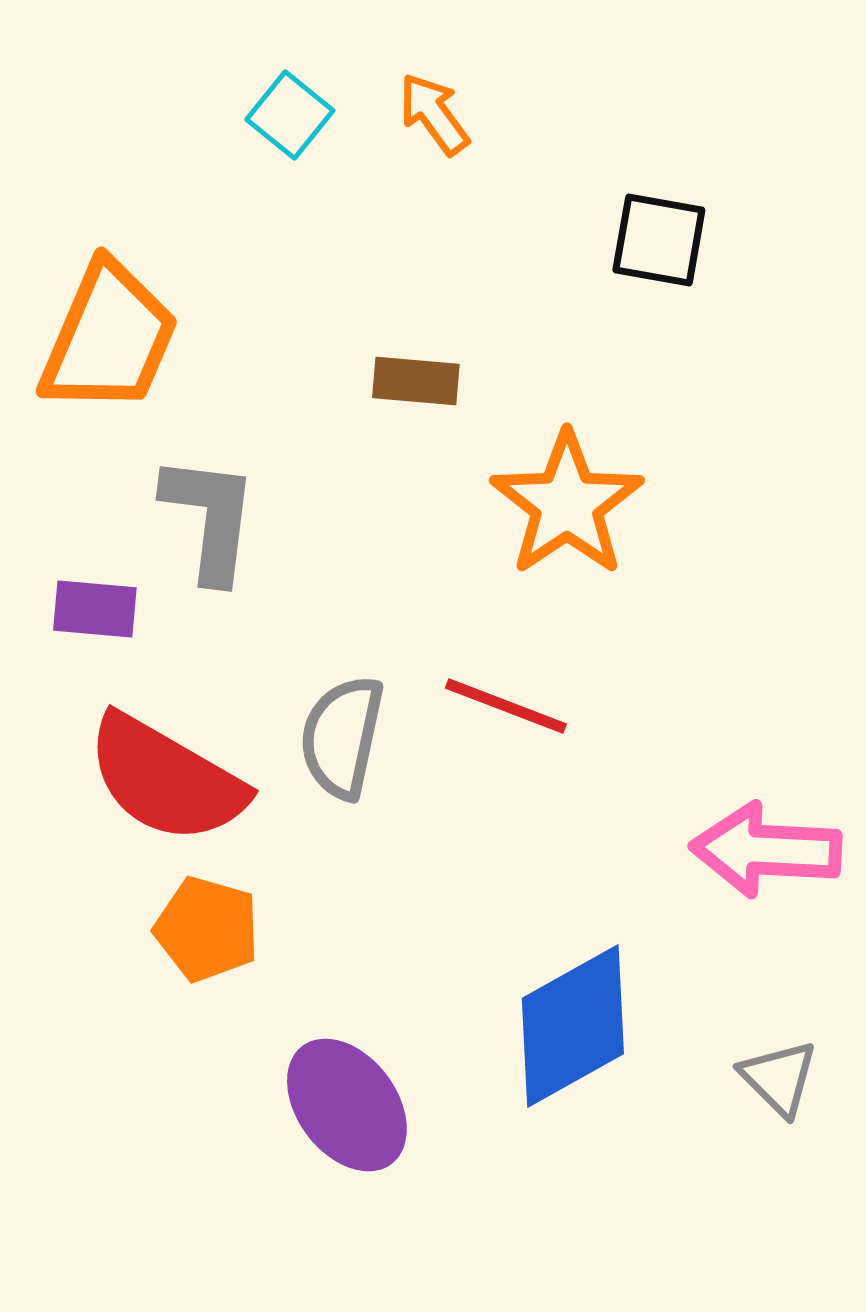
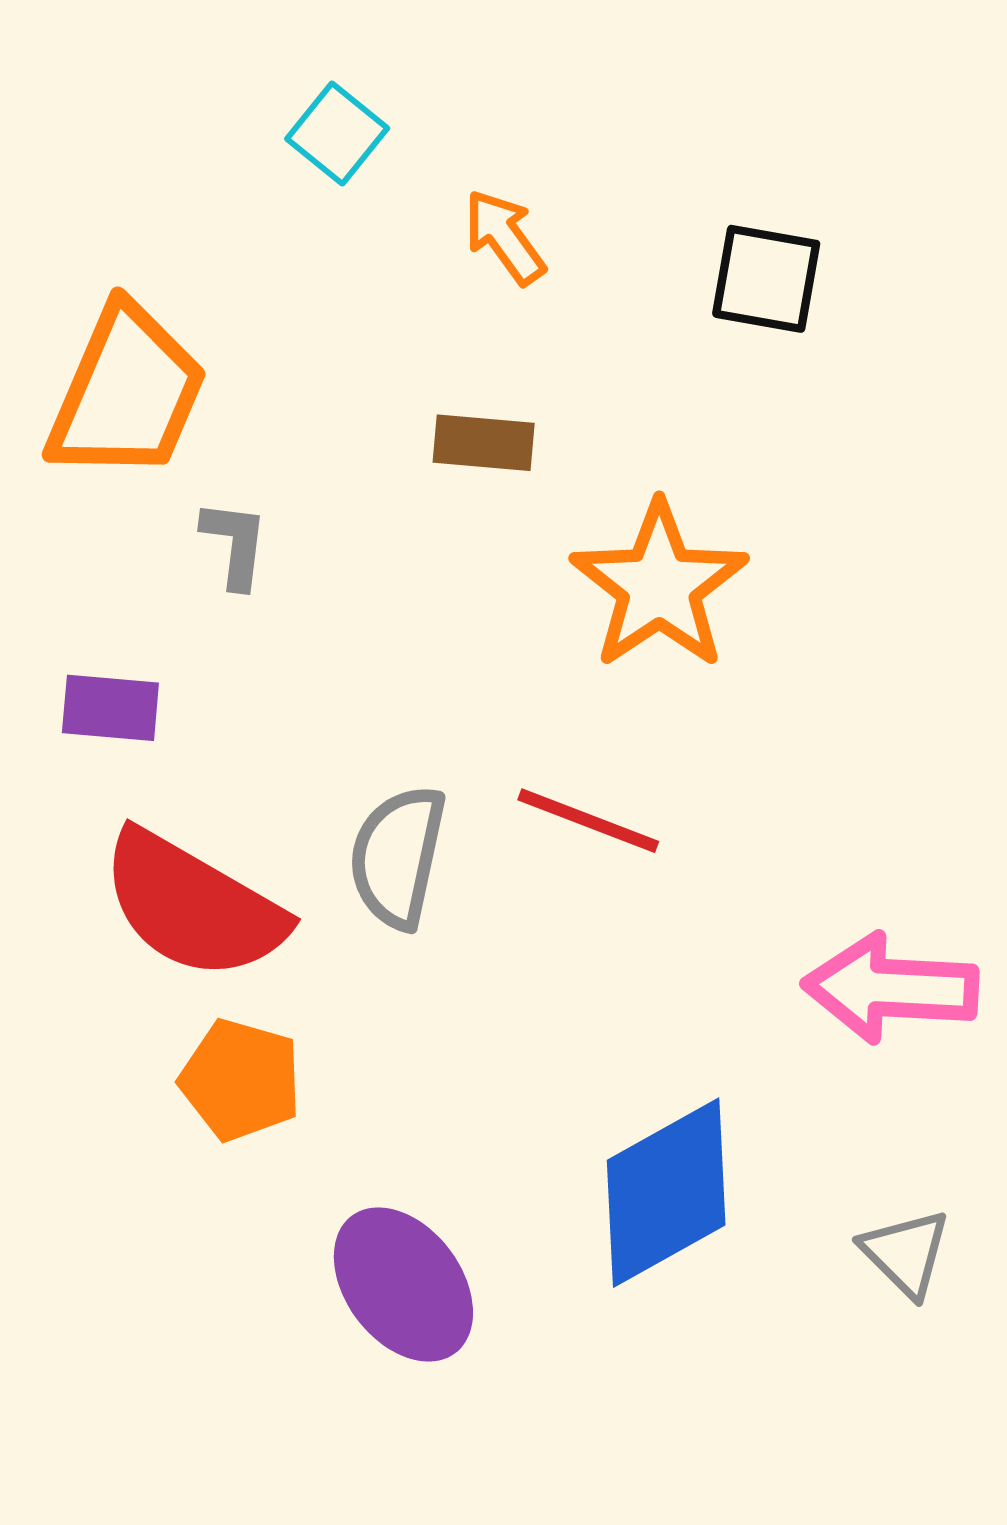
orange arrow: (434, 114) -> (505, 237), moved
gray L-shape: (210, 518) -> (235, 544), moved, size x0.6

